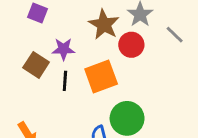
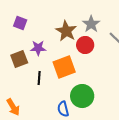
brown square: (36, 65) -> (19, 59), turned 36
black line: (65, 81) -> (39, 78), moved

